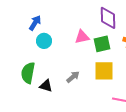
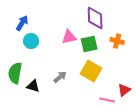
yellow square: (104, 71) -> (91, 71), turned 30

